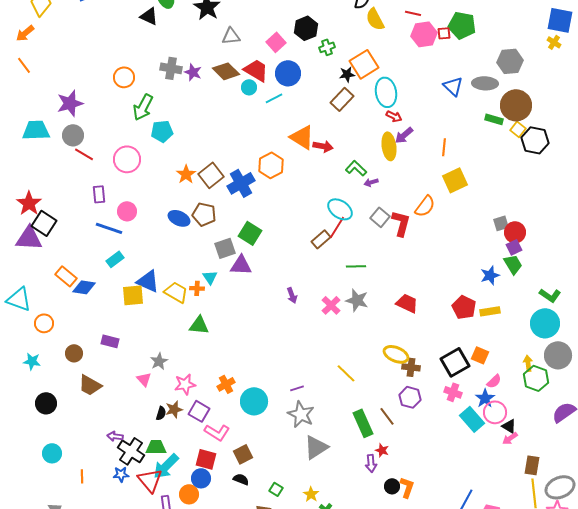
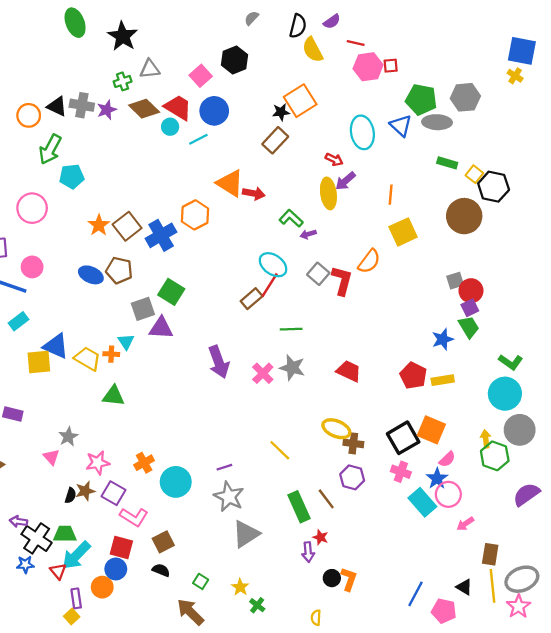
black triangle: (149, 16) -> (57, 106), moved
green pentagon: (462, 25) -> (421, 100), moved
green cross: (327, 47) -> (123, 81), moved
purple star: (193, 72) -> (107, 110), turned 30
cyan ellipse: (386, 92) -> (362, 132), moved
brown circle: (516, 105) -> (464, 216), moved
purple arrow: (292, 295) -> (219, 362), size x1.8
orange square: (480, 355) -> (431, 430), size x1.4
black triangle: (509, 426) -> (464, 587), moved
red triangle: (150, 480) -> (58, 571), size x0.6

